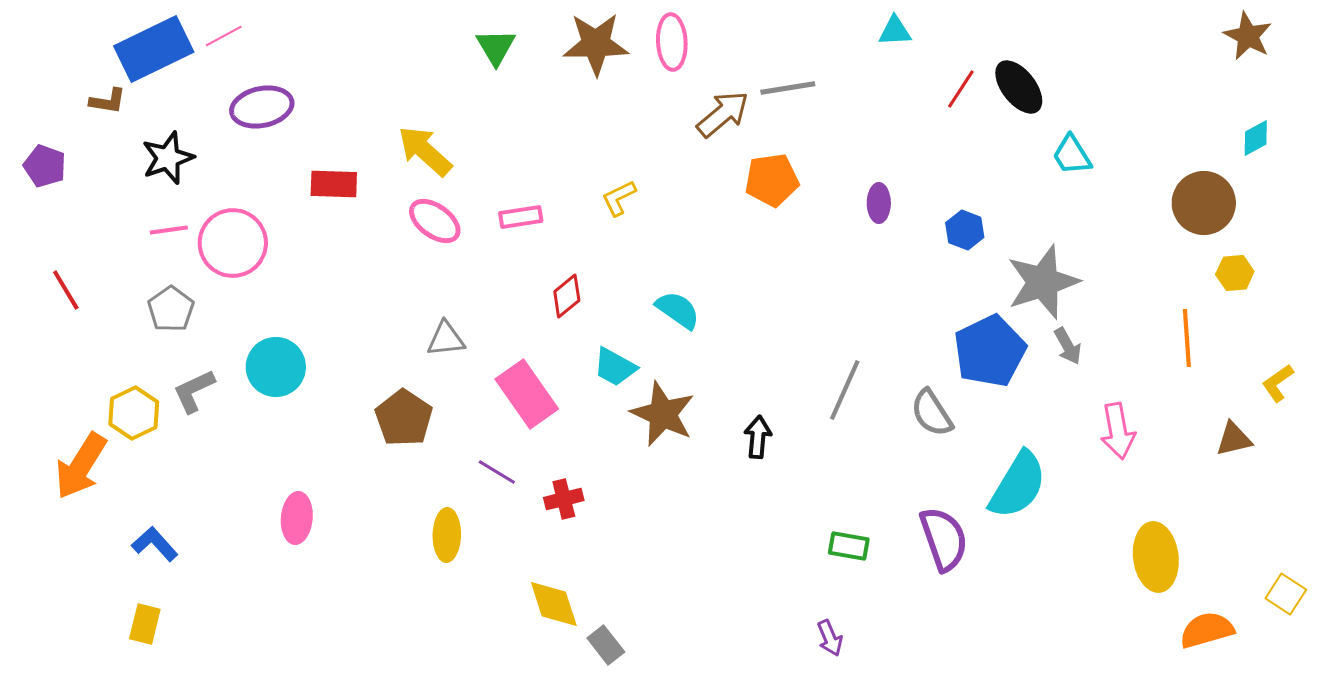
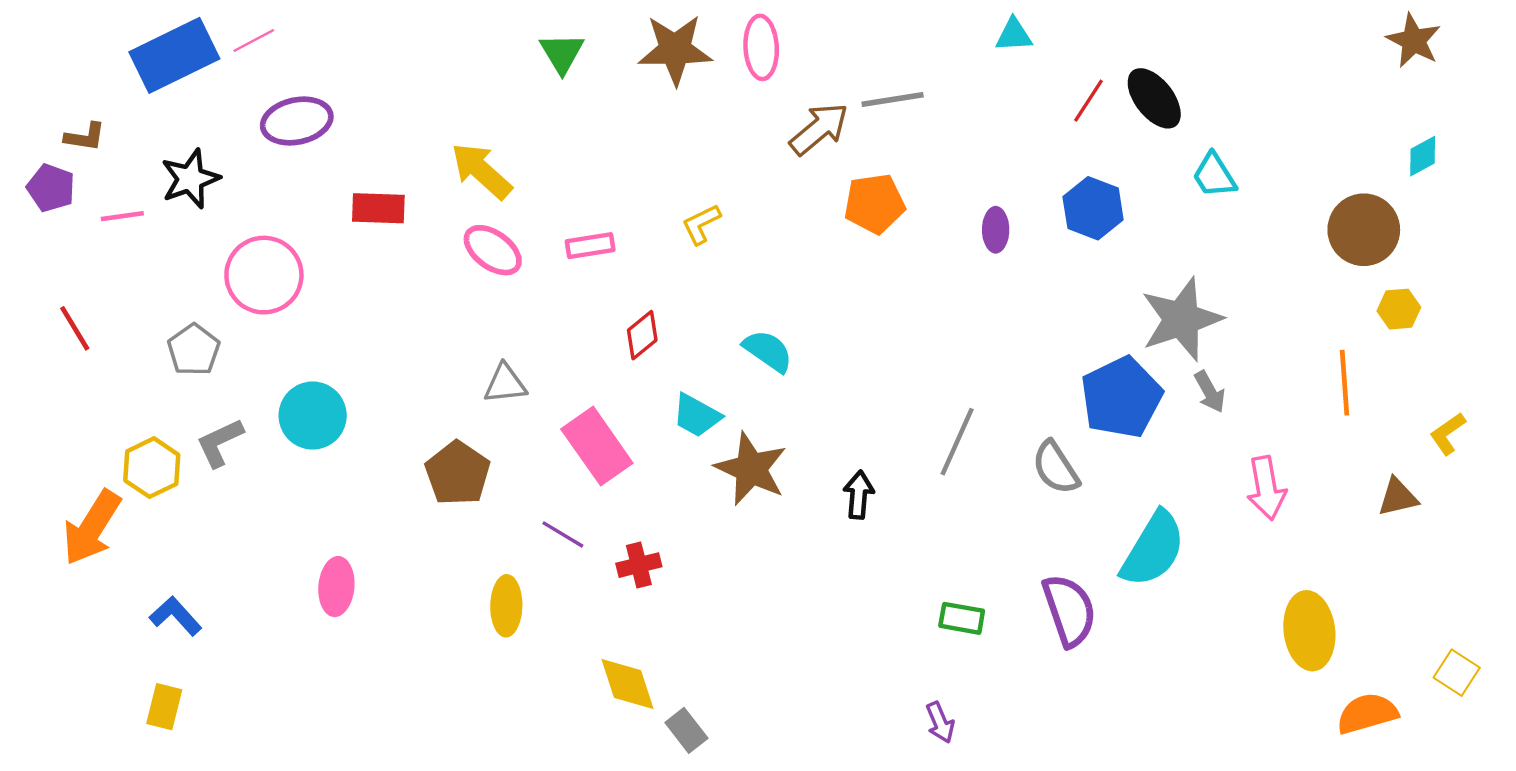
brown L-shape: (108, 101) -> (85, 137), moved
pink line: (169, 230) -> (122, 216), moved
blue hexagon: (965, 230) -> (1093, 208), moved, size x1.4

